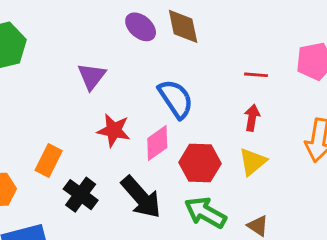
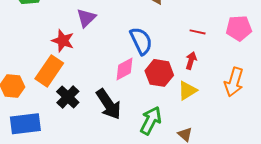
red star: (114, 130) -> (63, 41), moved
orange rectangle: (49, 161) -> (49, 71), size x1.4
red hexagon: (200, 163) -> (159, 73), moved
green arrow: (205, 212) -> (151, 121), turned 80

